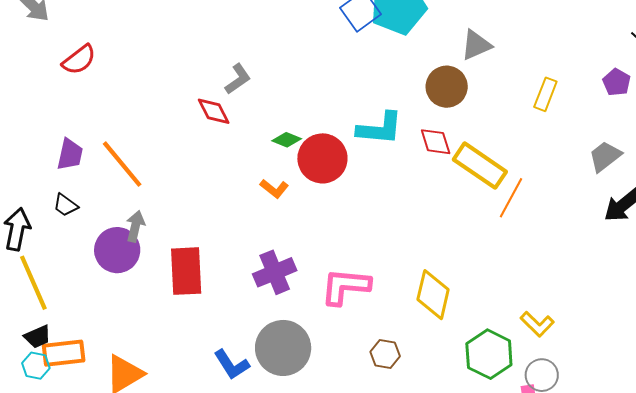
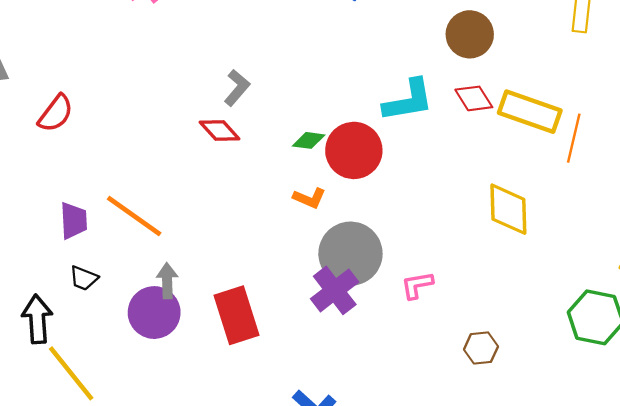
pink L-shape: (345, 286) -> (417, 285), size x0.6
yellow diamond: (433, 295) -> (508, 209), moved
gray circle: (283, 348) -> (350, 254), moved

